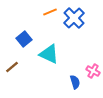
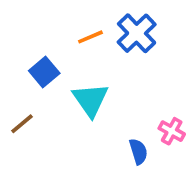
orange line: (50, 12) -> (90, 37), moved
cyan triangle: (49, 54) -> (90, 100), turned 30

